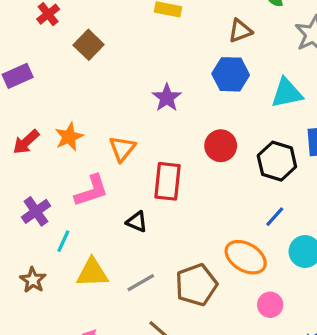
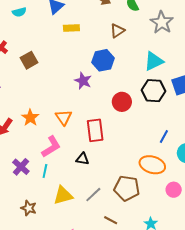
brown square: (89, 45) -> (29, 60), turned 30
blue hexagon: (231, 74) -> (103, 60), moved
black hexagon: (277, 161) -> (153, 91), moved
cyan line: (63, 241) -> (45, 171), moved
brown pentagon: (196, 285) -> (127, 188), turned -30

